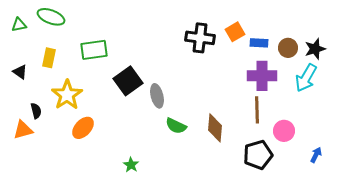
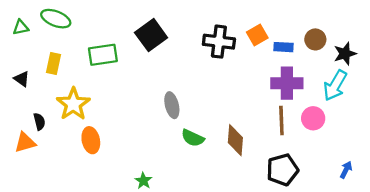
brown circle: (288, 48) -> (315, 39), moved
black square: (128, 81) -> (151, 35), moved
orange ellipse: (83, 128) -> (91, 140), turned -55
pink circle: (284, 131) -> (313, 118), moved

